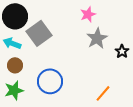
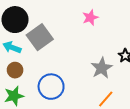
gray star: (97, 38) -> (102, 68), moved

